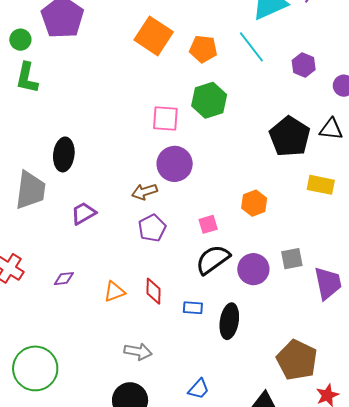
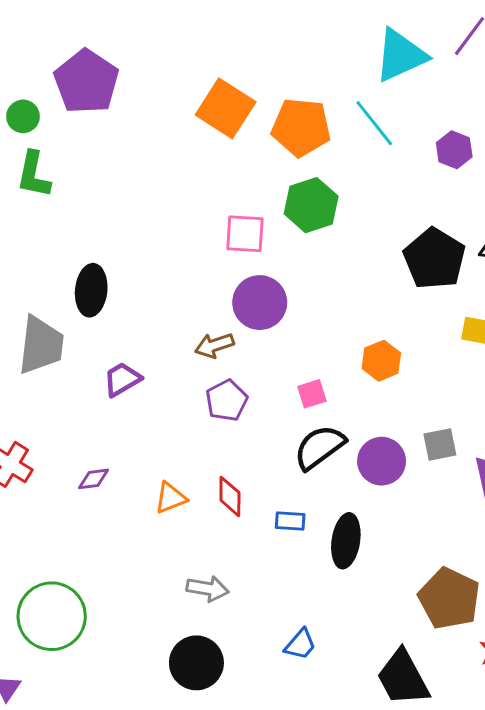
orange pentagon: (203, 49) -> (301, 127), size x1.4

